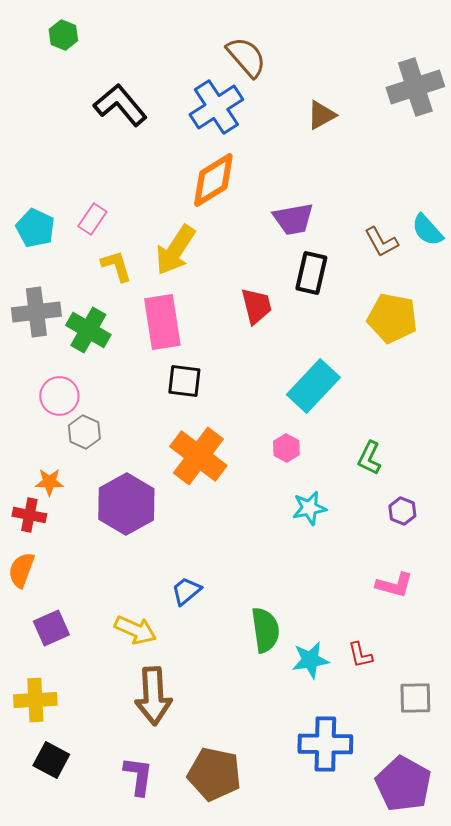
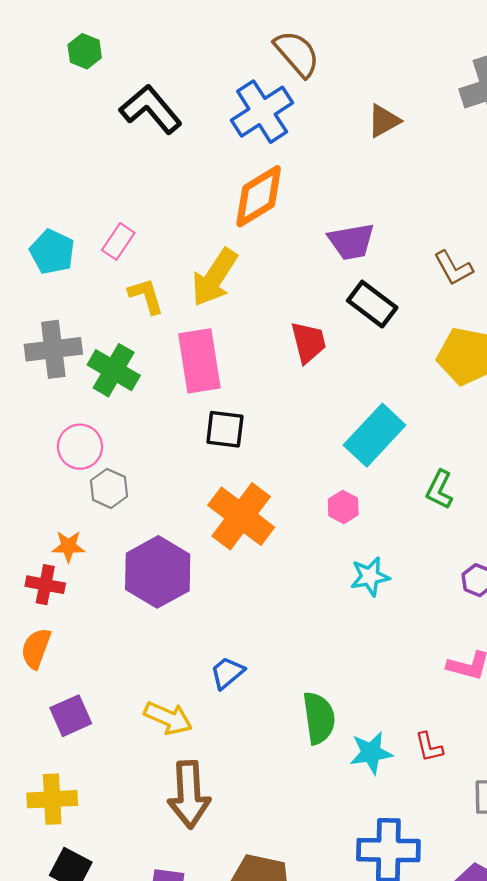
green hexagon: (63, 35) -> (85, 51), moved
black rectangle: (311, 273) -> (372, 304), turned -66
green L-shape: (369, 458) -> (439, 490), moved

